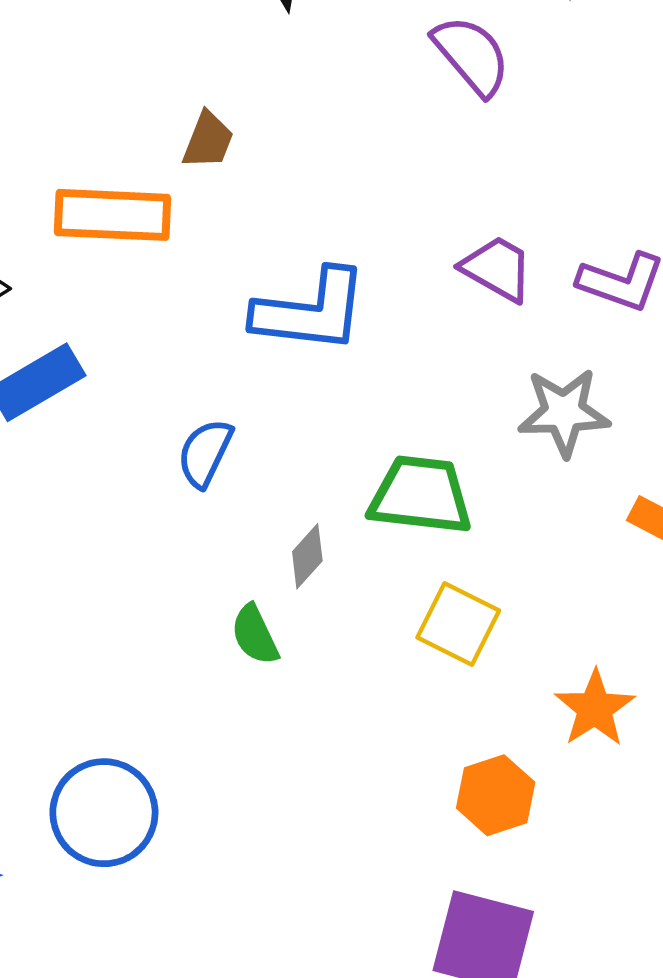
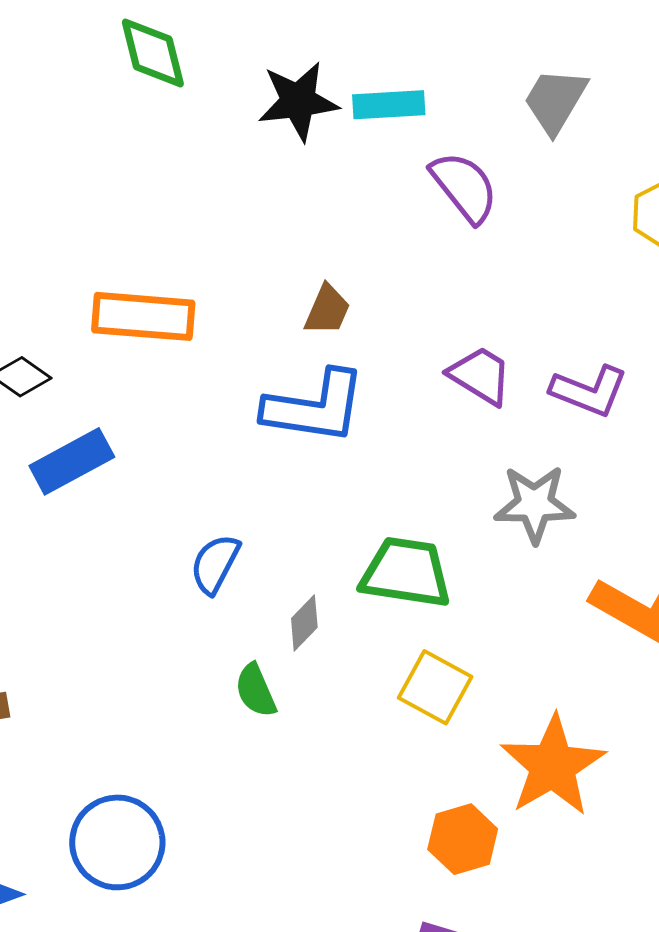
brown trapezoid: (208, 140) -> (327, 310), moved
blue semicircle: (205, 453) -> (215, 564), moved
orange star: (595, 708) -> (553, 766), size x1.5

